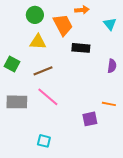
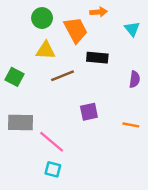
brown line: (43, 71) -> (62, 76), moved
pink line: (48, 97) -> (52, 142), moved
purple square: (90, 119) -> (89, 112), moved

